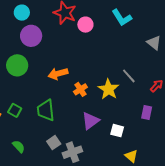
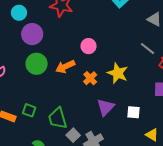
pink circle: (85, 25) -> (89, 46), moved
green circle: (17, 65) -> (37, 64), moved
gray line: (129, 76) -> (147, 49), moved
green trapezoid: (46, 110) -> (58, 118), moved

